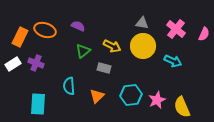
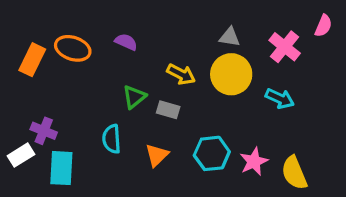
pink semicircle: (204, 34) -> (323, 26), moved
green triangle: (83, 51) -> (134, 97), moved
purple cross: (36, 63) -> (44, 131), moved
white rectangle: (13, 64) -> (21, 155), moved

